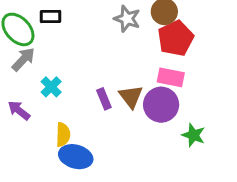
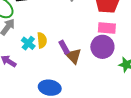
brown triangle: (131, 97) -> (73, 56), moved
yellow semicircle: (63, 135) -> (42, 40), moved

